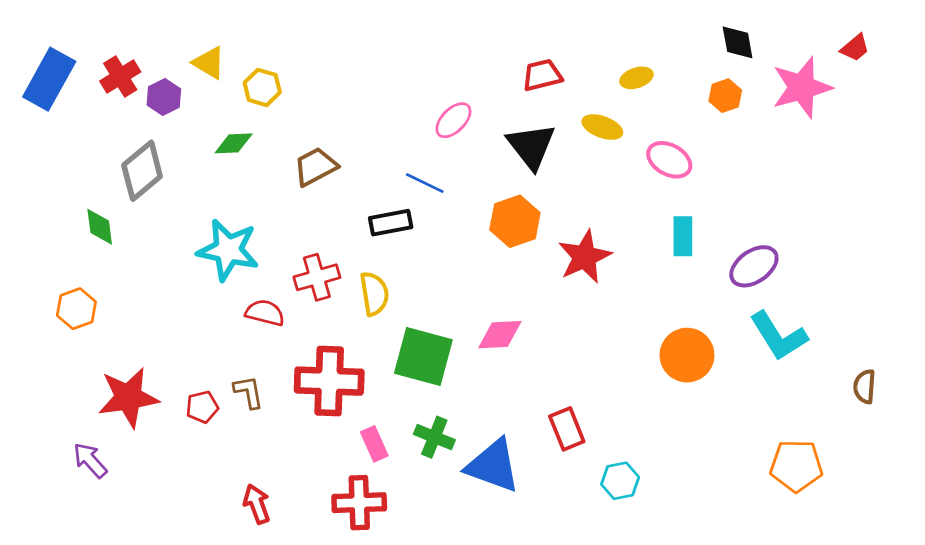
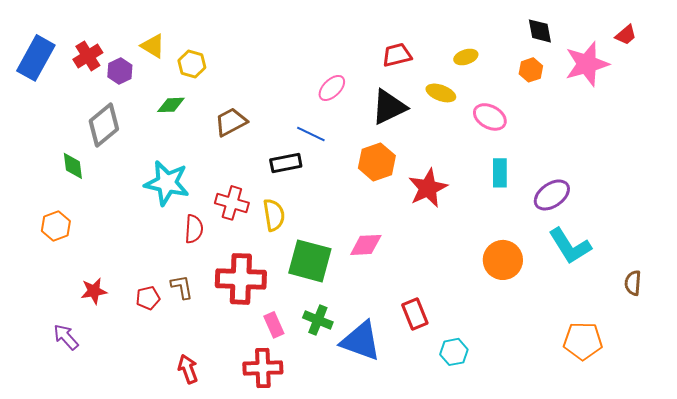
black triangle: (531, 146) -> (389, 107), turned 42
red cross: (317, 277) -> (232, 203), turned 32
red semicircle: (265, 313) -> (194, 229), turned 80
red star: (128, 397) -> (94, 291), size x0.6

